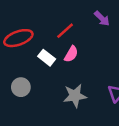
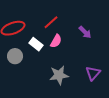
purple arrow: (102, 18) -> (85, 32), moved
gray circle: (21, 87) -> (15, 56), moved

